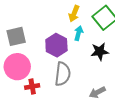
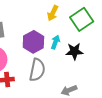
cyan arrow: (79, 33) -> (55, 42), moved

